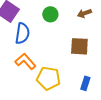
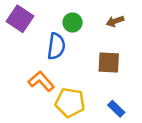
blue semicircle: (22, 33) -> (56, 46), moved
blue rectangle: (85, 83) -> (116, 109), turned -64

